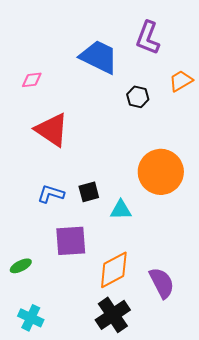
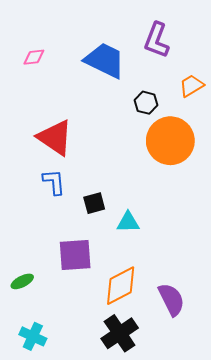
pink diamond: (32, 80) -> (34, 57), moved
orange circle: (161, 172) -> (170, 141), moved
blue L-shape: (51, 194) -> (54, 182), moved, turned 68

